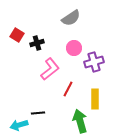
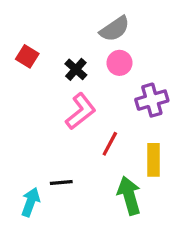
black cross: (37, 43) -> (76, 69), moved, turned -32
pink circle: (74, 48) -> (119, 63), moved
cyan arrow: (19, 125) -> (31, 202), turned 126

